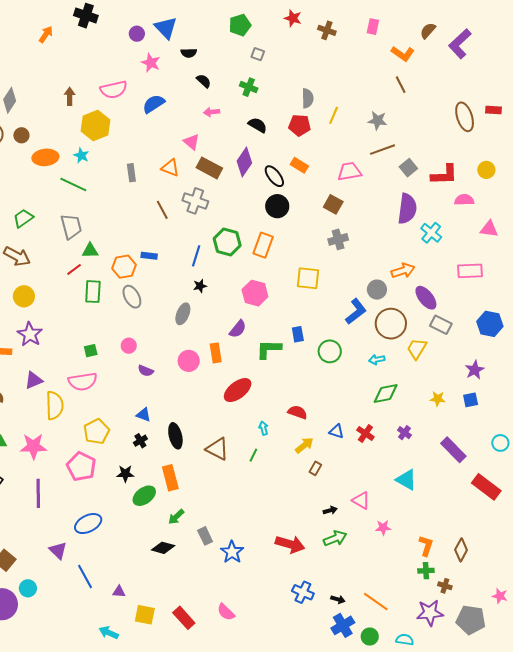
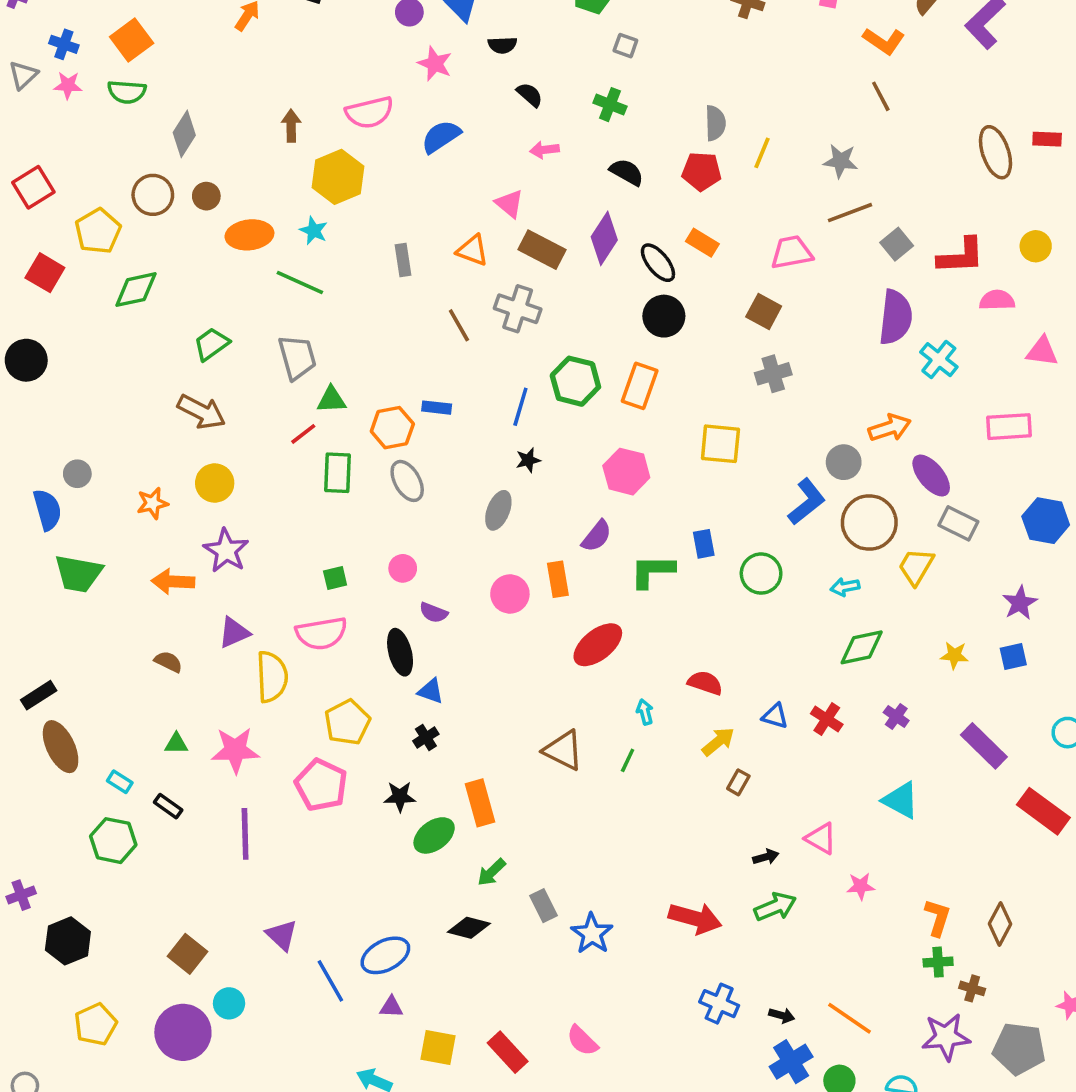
black ellipse: (175, 436) -> (400, 652), moved
blue ellipse: (88, 524) -> (385, 955), moved

